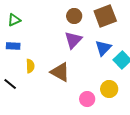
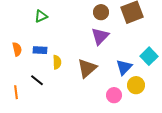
blue rectangle: (13, 46) -> (40, 50), moved
blue triangle: (103, 48) -> (124, 67), moved
brown triangle: (60, 72) -> (87, 68), turned 50

